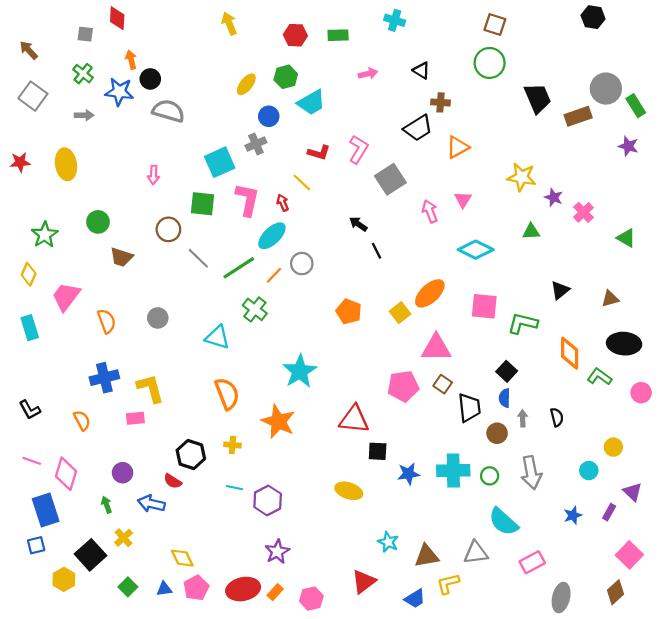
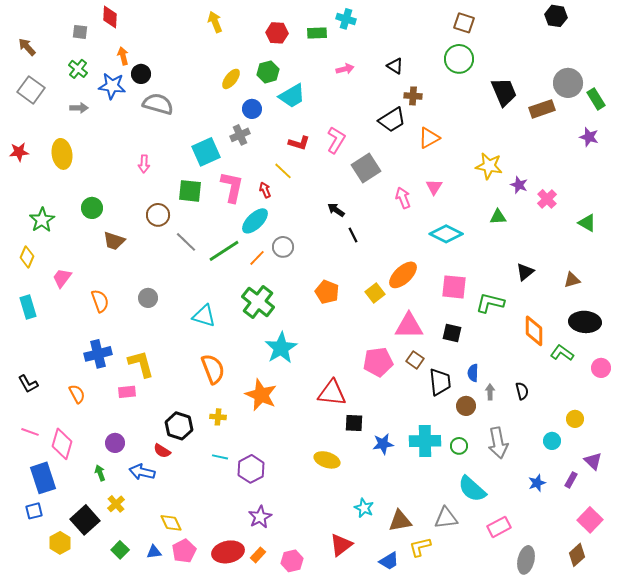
cyan cross: (395, 20) -> (346, 19), moved
pink trapezoid: (66, 297) -> (62, 278), size x0.7
green cross: (255, 309) -> (258, 302), moved, size x1.4
black square: (507, 371) -> (452, 333), moved, turned -30

